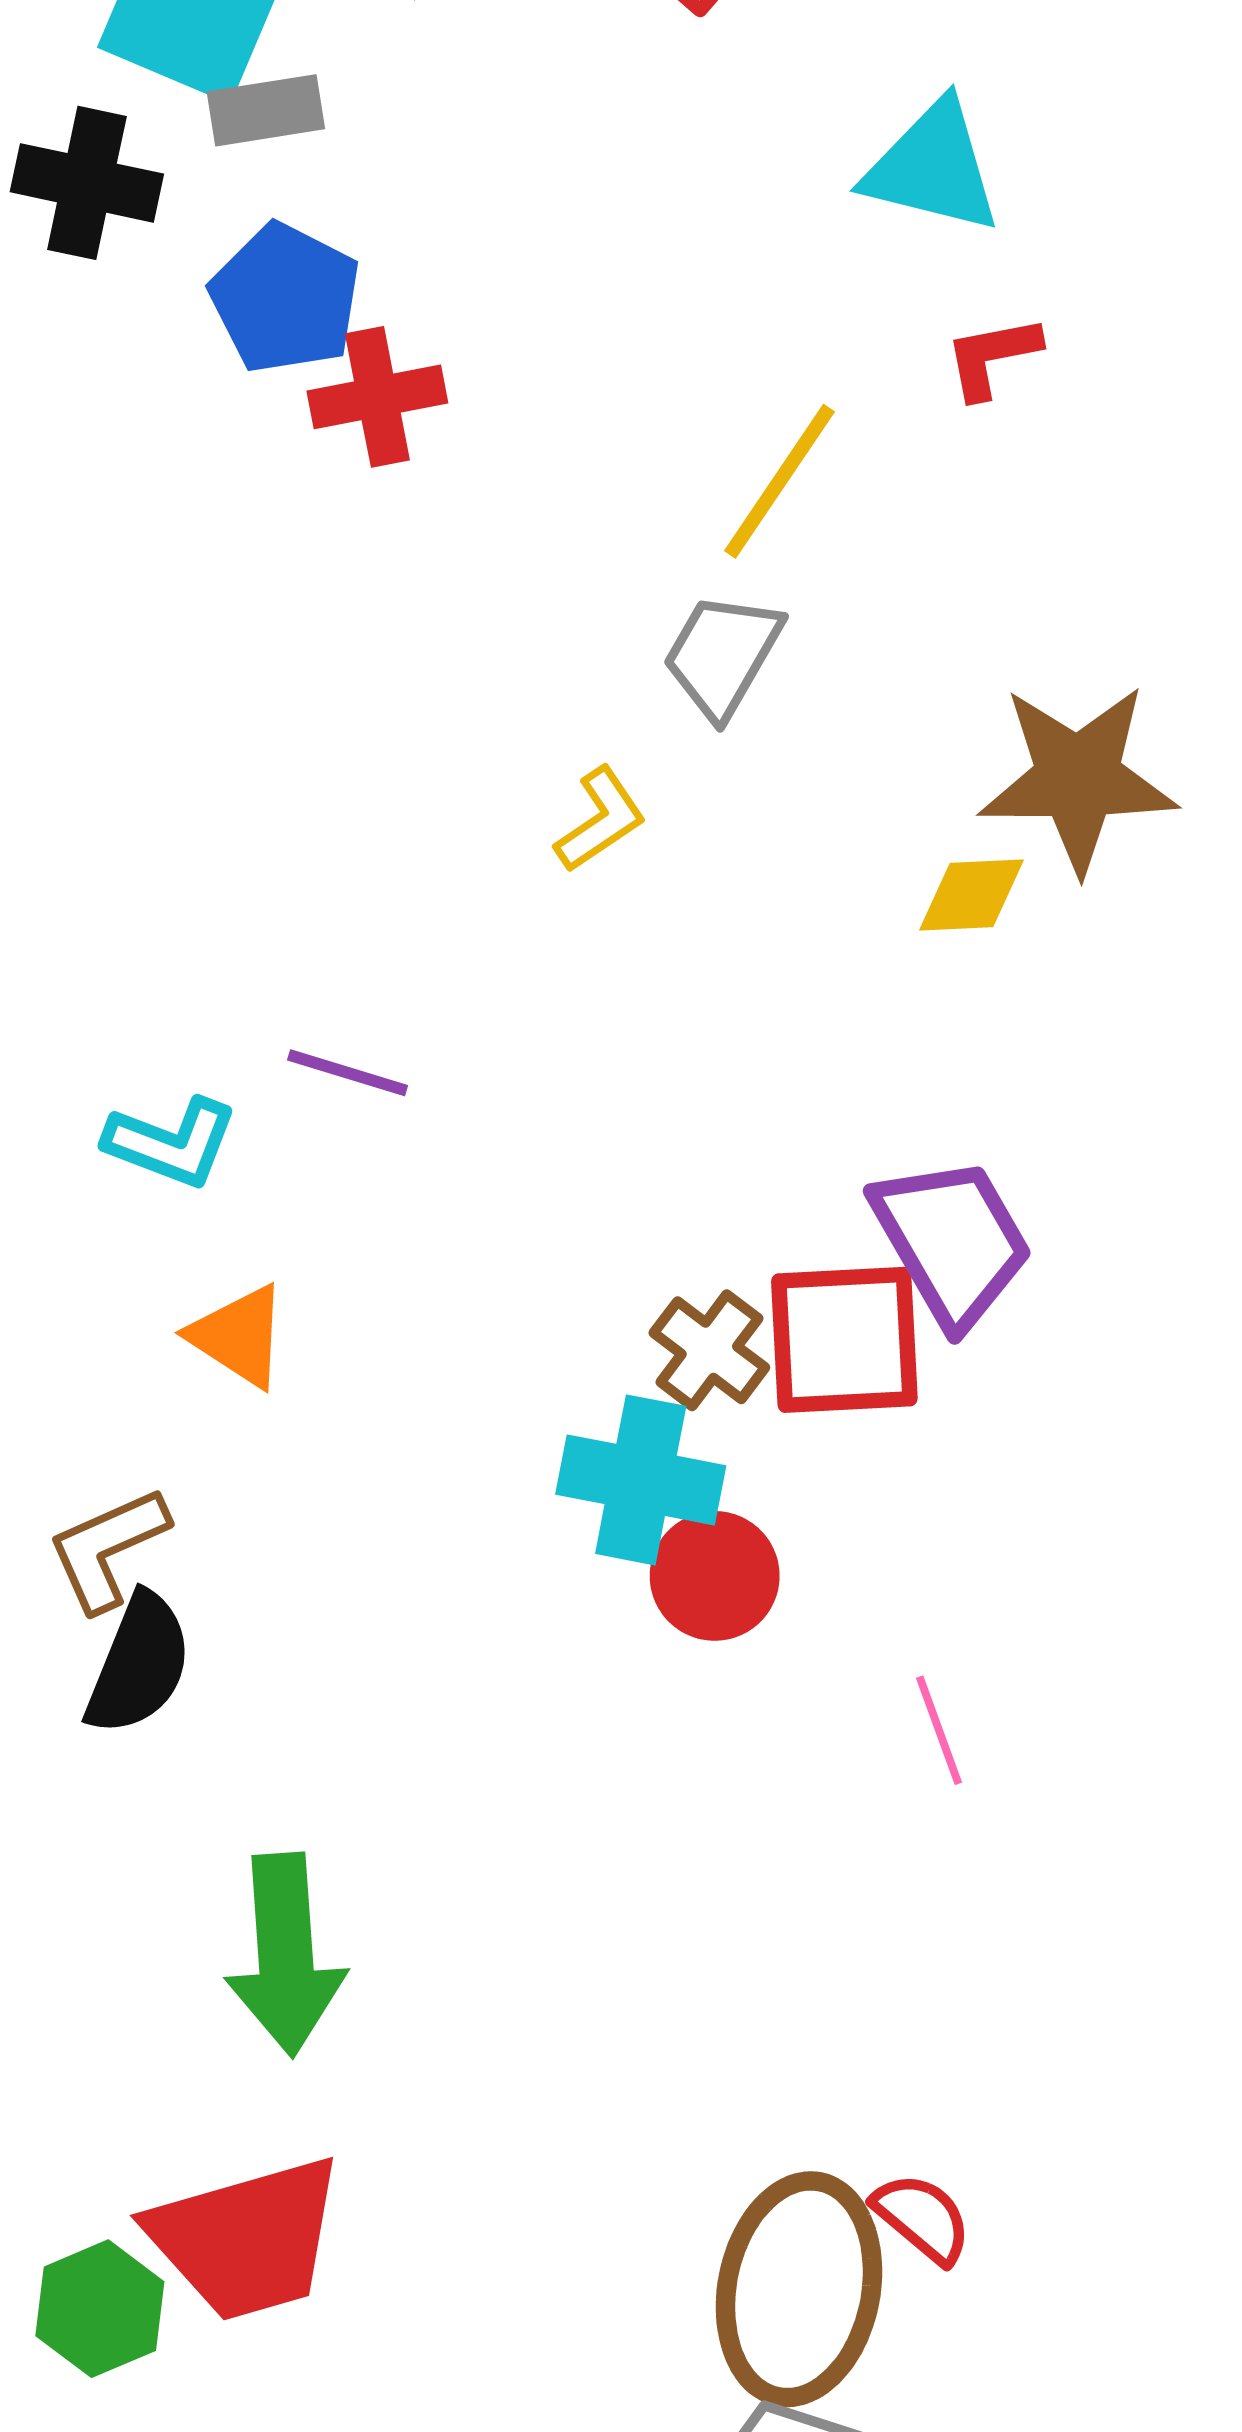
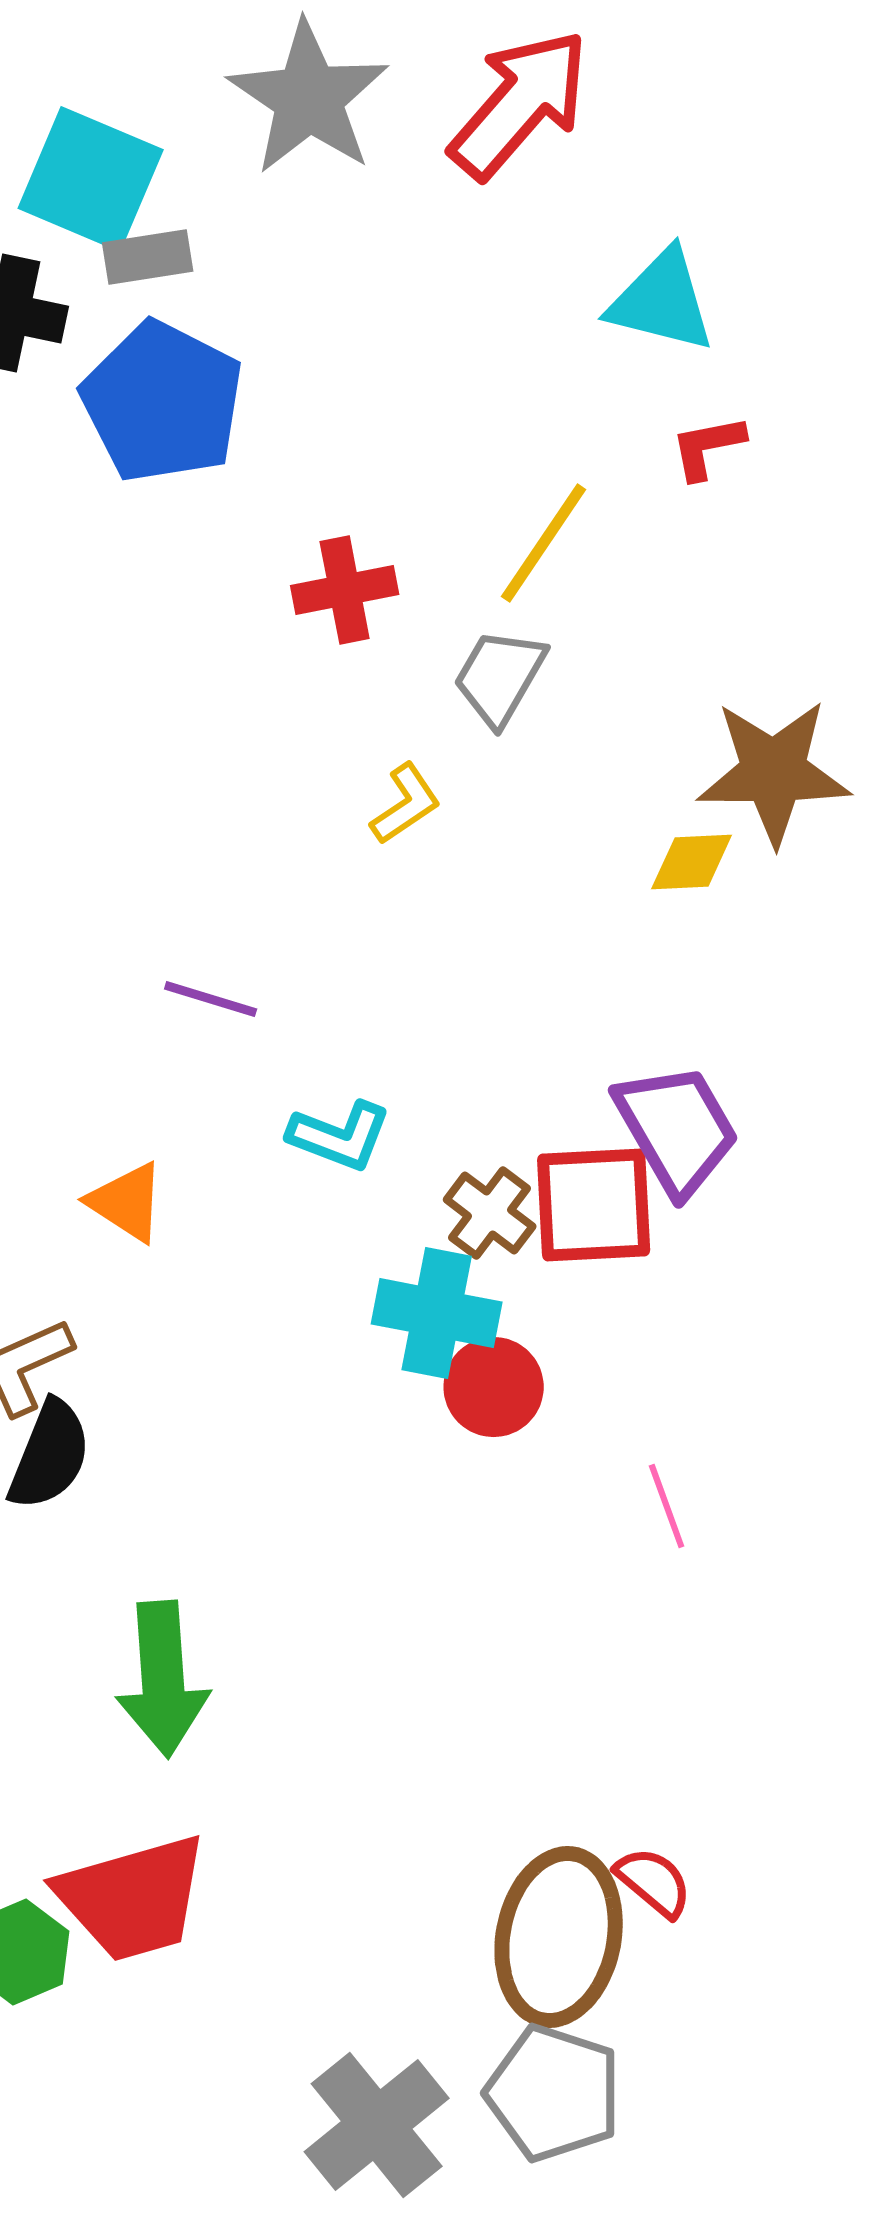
blue pentagon: (285, 298) -> (163, 402), size x1.4
red cross: (377, 397) -> (345, 590), moved
cyan L-shape: (171, 1143) -> (340, 1136), moved

